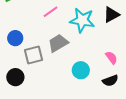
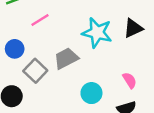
pink line: (51, 12) -> (40, 20), moved
gray square: (33, 55) -> (35, 71), turned -36

